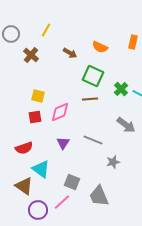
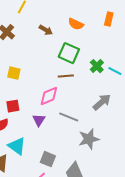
pink diamond: (60, 112) -> (49, 96), moved
red square: (35, 117) -> (13, 106), moved
gray arrow: (126, 125) -> (102, 102), turned -78
gray star: (113, 162) -> (89, 139), size x1.5

